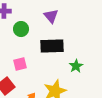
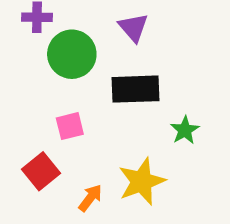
green circle: (21, 29) -> (72, 54), size x1.5

